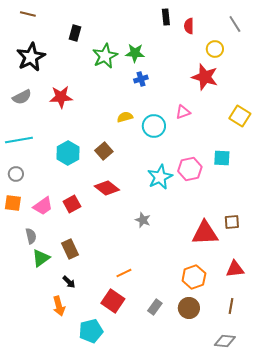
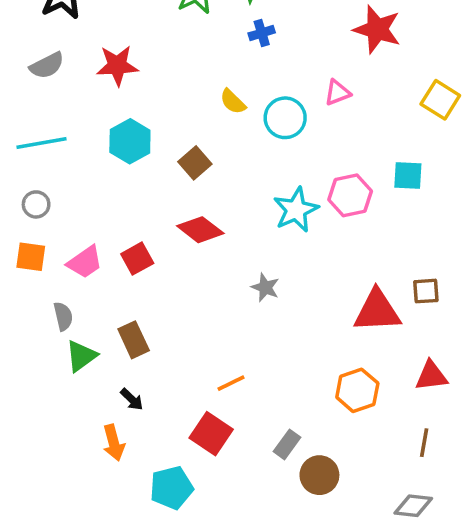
yellow semicircle: (125, 117) -> (233, 102), turned -119
cyan hexagon: (68, 153) -> (130, 141), moved
brown circle: (189, 308) -> (319, 475), moved

